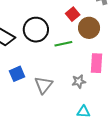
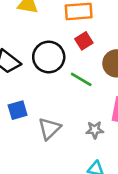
red square: (73, 14) -> (84, 41), moved
green line: (63, 44) -> (81, 79), turned 36

